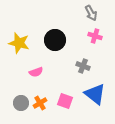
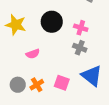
pink cross: (95, 36) -> (81, 28), moved

